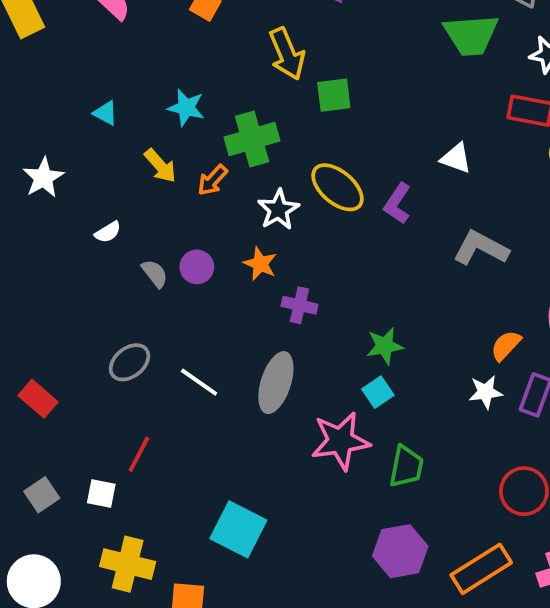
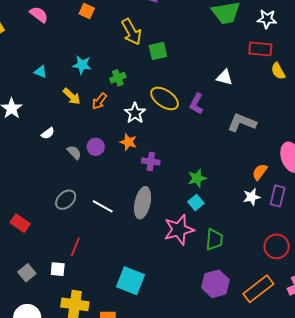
green cross: (252, 139) -> (118, 78), size x0.6

